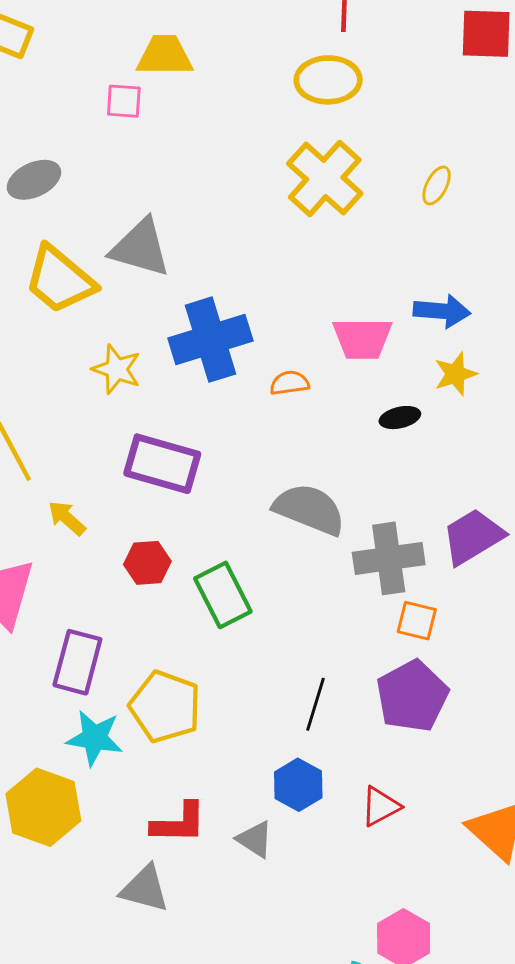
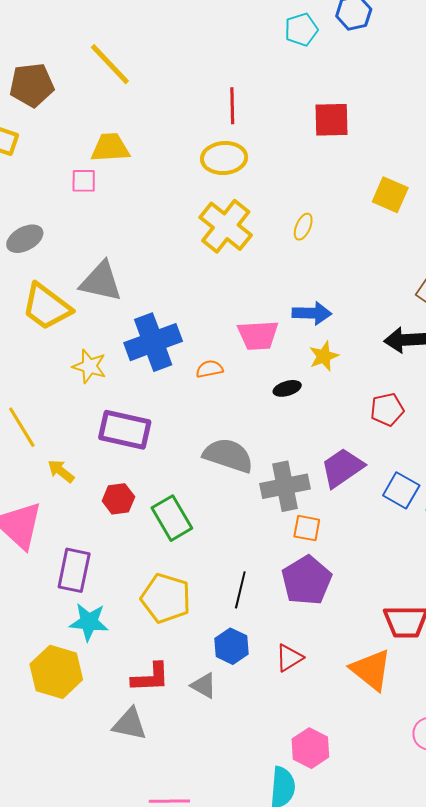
yellow pentagon: (165, 707) -> (166, 598), moved

